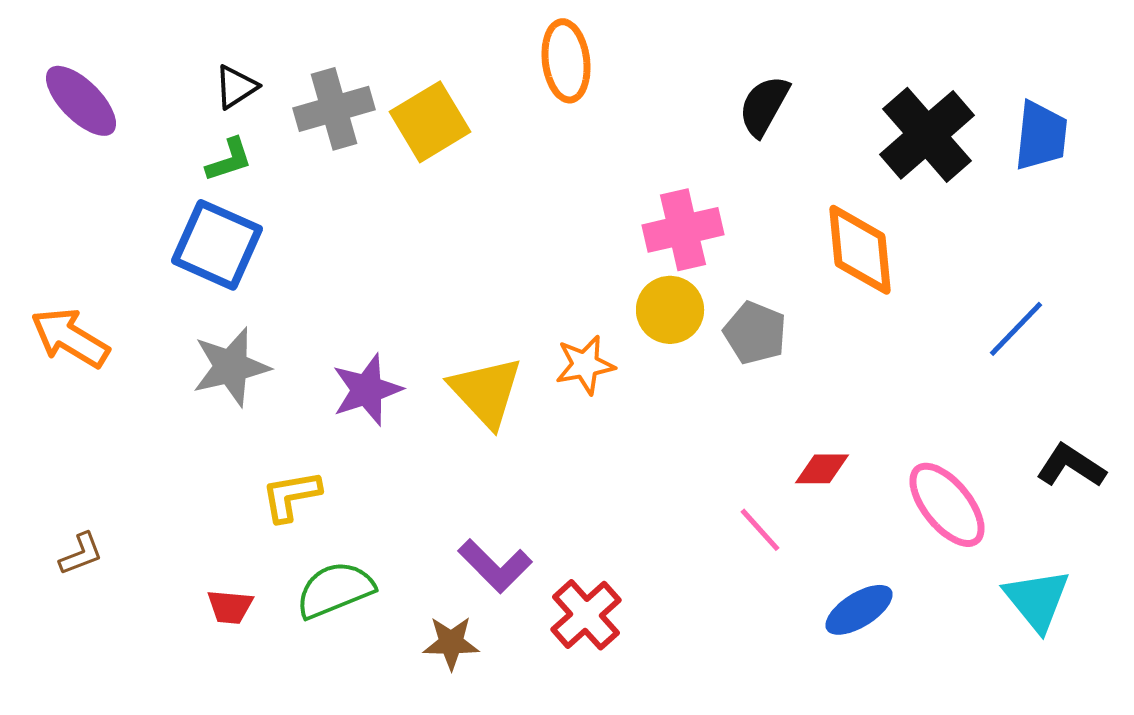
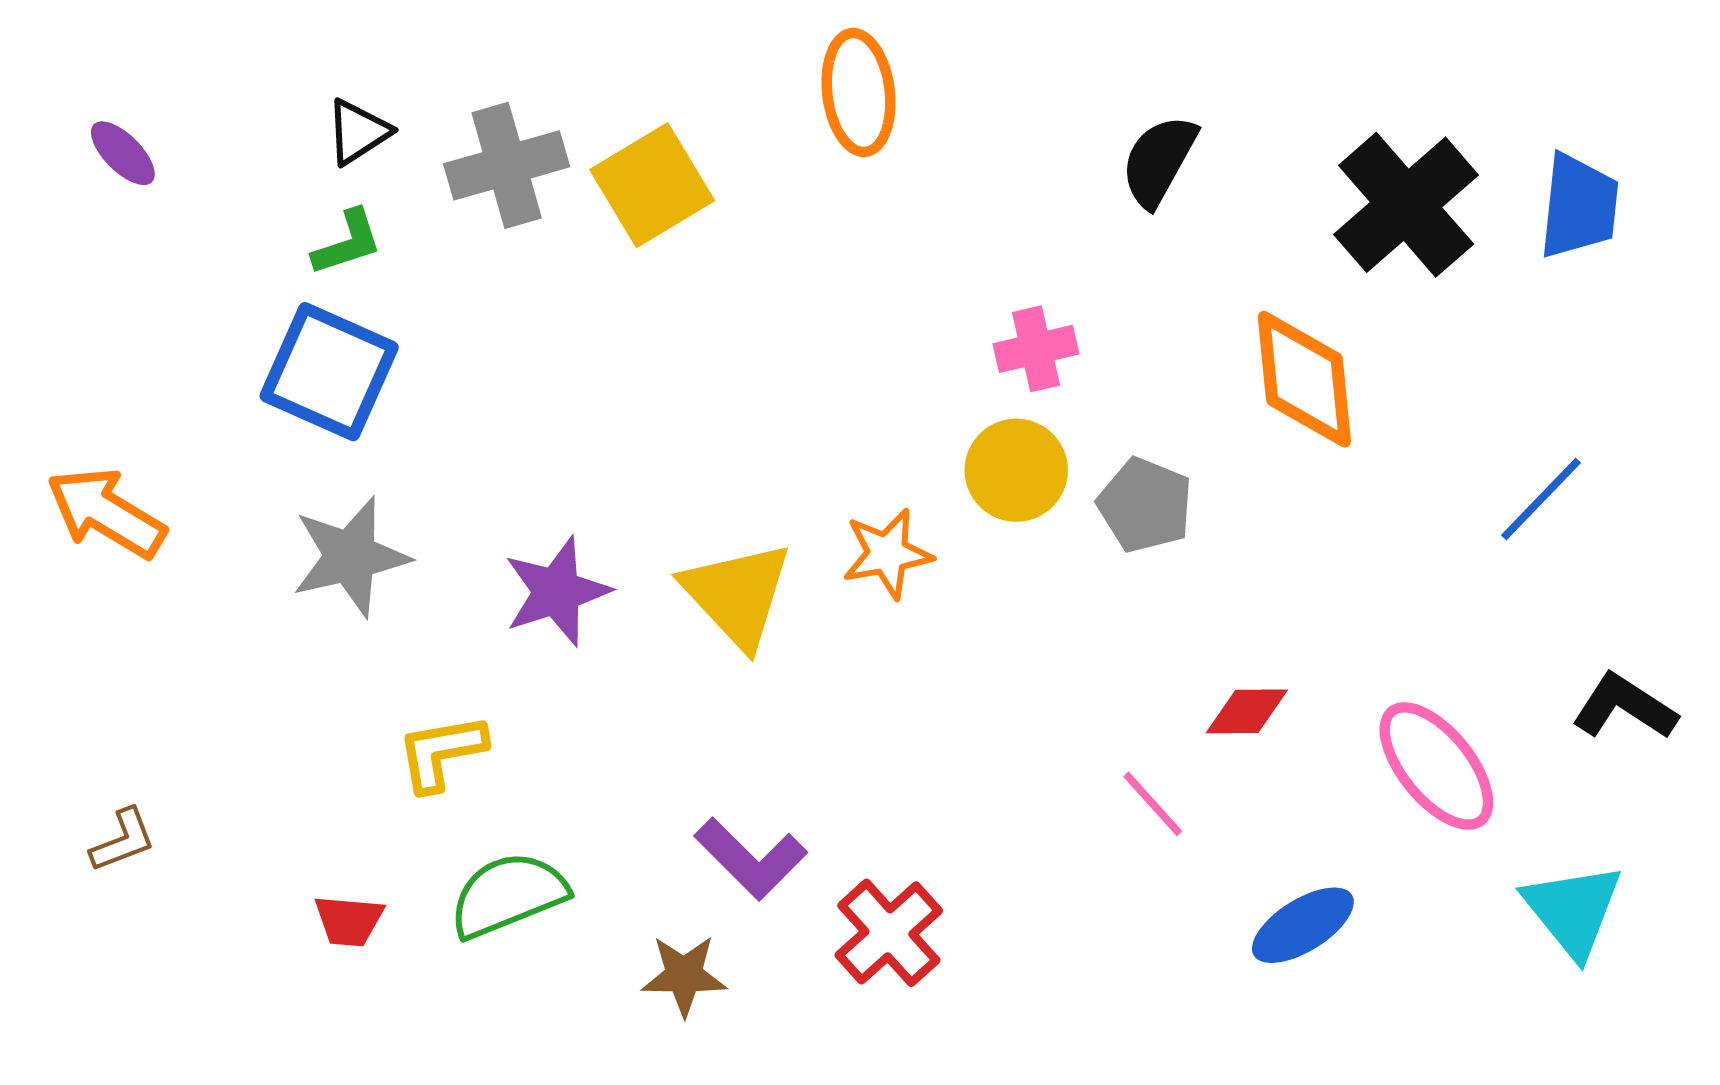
purple ellipse: (81, 101) -> (123, 153), size x0.6
pink cross: (683, 230) -> (1036, 349), size x0.7

